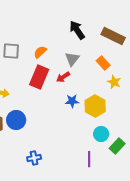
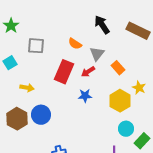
orange semicircle: (40, 52) -> (75, 44), moved, turned -104
orange rectangle: (103, 63) -> (118, 68), moved
yellow star: (114, 82) -> (139, 88), moved
blue star: (72, 101) -> (85, 96), moved

